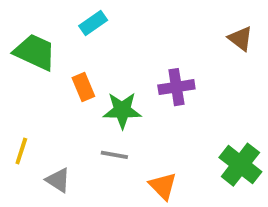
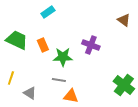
green trapezoid: (35, 52) -> (17, 40), moved
purple cross: (176, 87) -> (91, 45), turned 30
orange triangle: (163, 186) -> (71, 96), moved, turned -35

